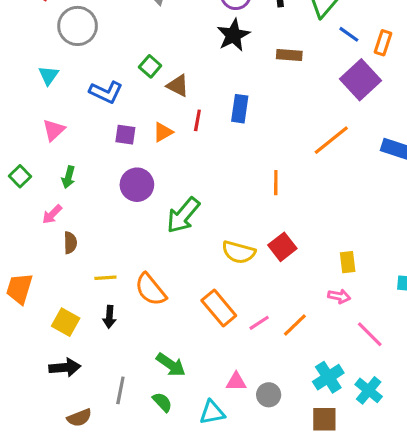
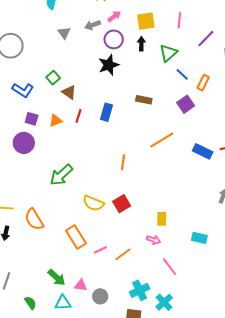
brown rectangle: (289, 55) -> (144, 100), moved
purple square: (361, 80) -> (186, 104), size x0.7
purple circle: (137, 185) -> (24, 143), moved
green arrow: (171, 365) -> (57, 277), moved
green semicircle: (162, 402) -> (30, 303), moved

